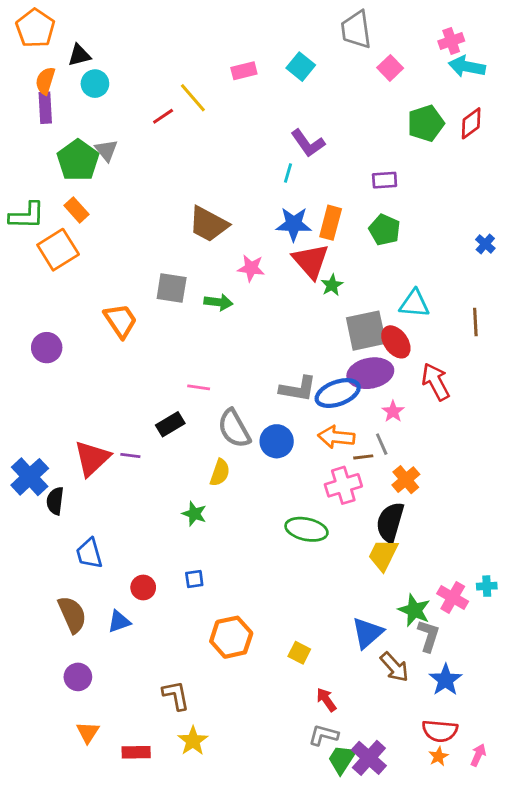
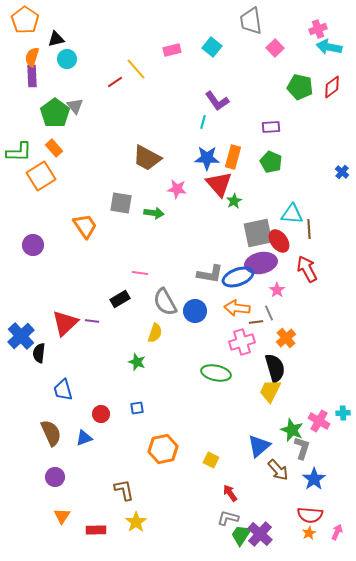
green pentagon: (426, 123) -> (300, 87), turned 30
brown line: (475, 322) -> (309, 229), moved
black semicircle: (390, 522) -> (275, 368), turned 148

